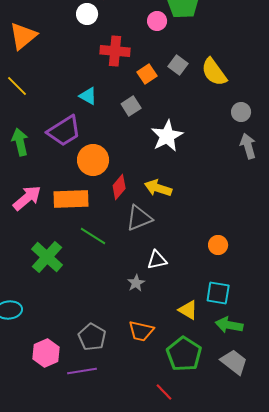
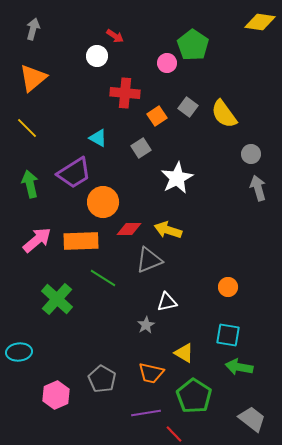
red diamond: (119, 187) -> (129, 229), turned 50
yellow triangle: (188, 310) -> (184, 353), moved
gray trapezoid: (234, 362) -> (252, 419), moved
purple line: (82, 371) -> (146, 413), moved

